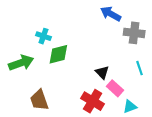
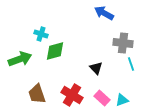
gray cross: (134, 33) -> (123, 43), moved
pink rectangle: (115, 88) -> (102, 98), moved
red cross: (93, 101) -> (72, 95), moved

